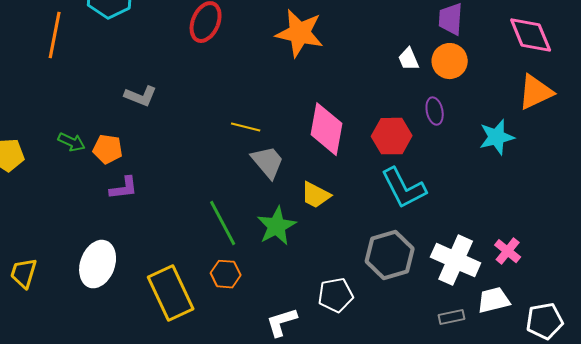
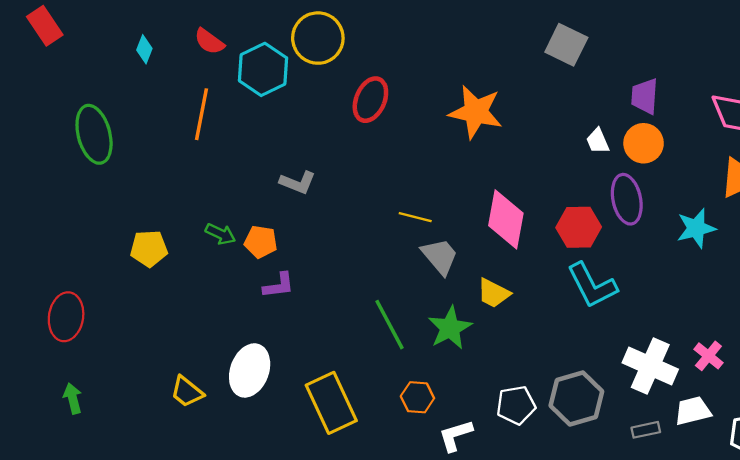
purple ellipse: (435, 111) -> (627, 199), size x1.6
gray hexagon: (390, 255) -> (576, 398), moved
yellow trapezoid: (24, 273) -> (187, 392), moved, turned -68
orange hexagon: (226, 274) -> (417, 397), moved

